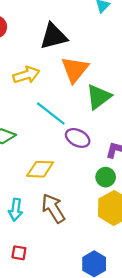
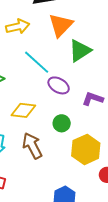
green circle: (106, 177) -> (62, 123), moved

